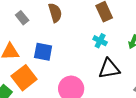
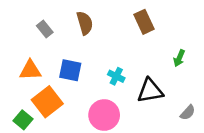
cyan cross: (100, 41) -> (116, 76), moved

